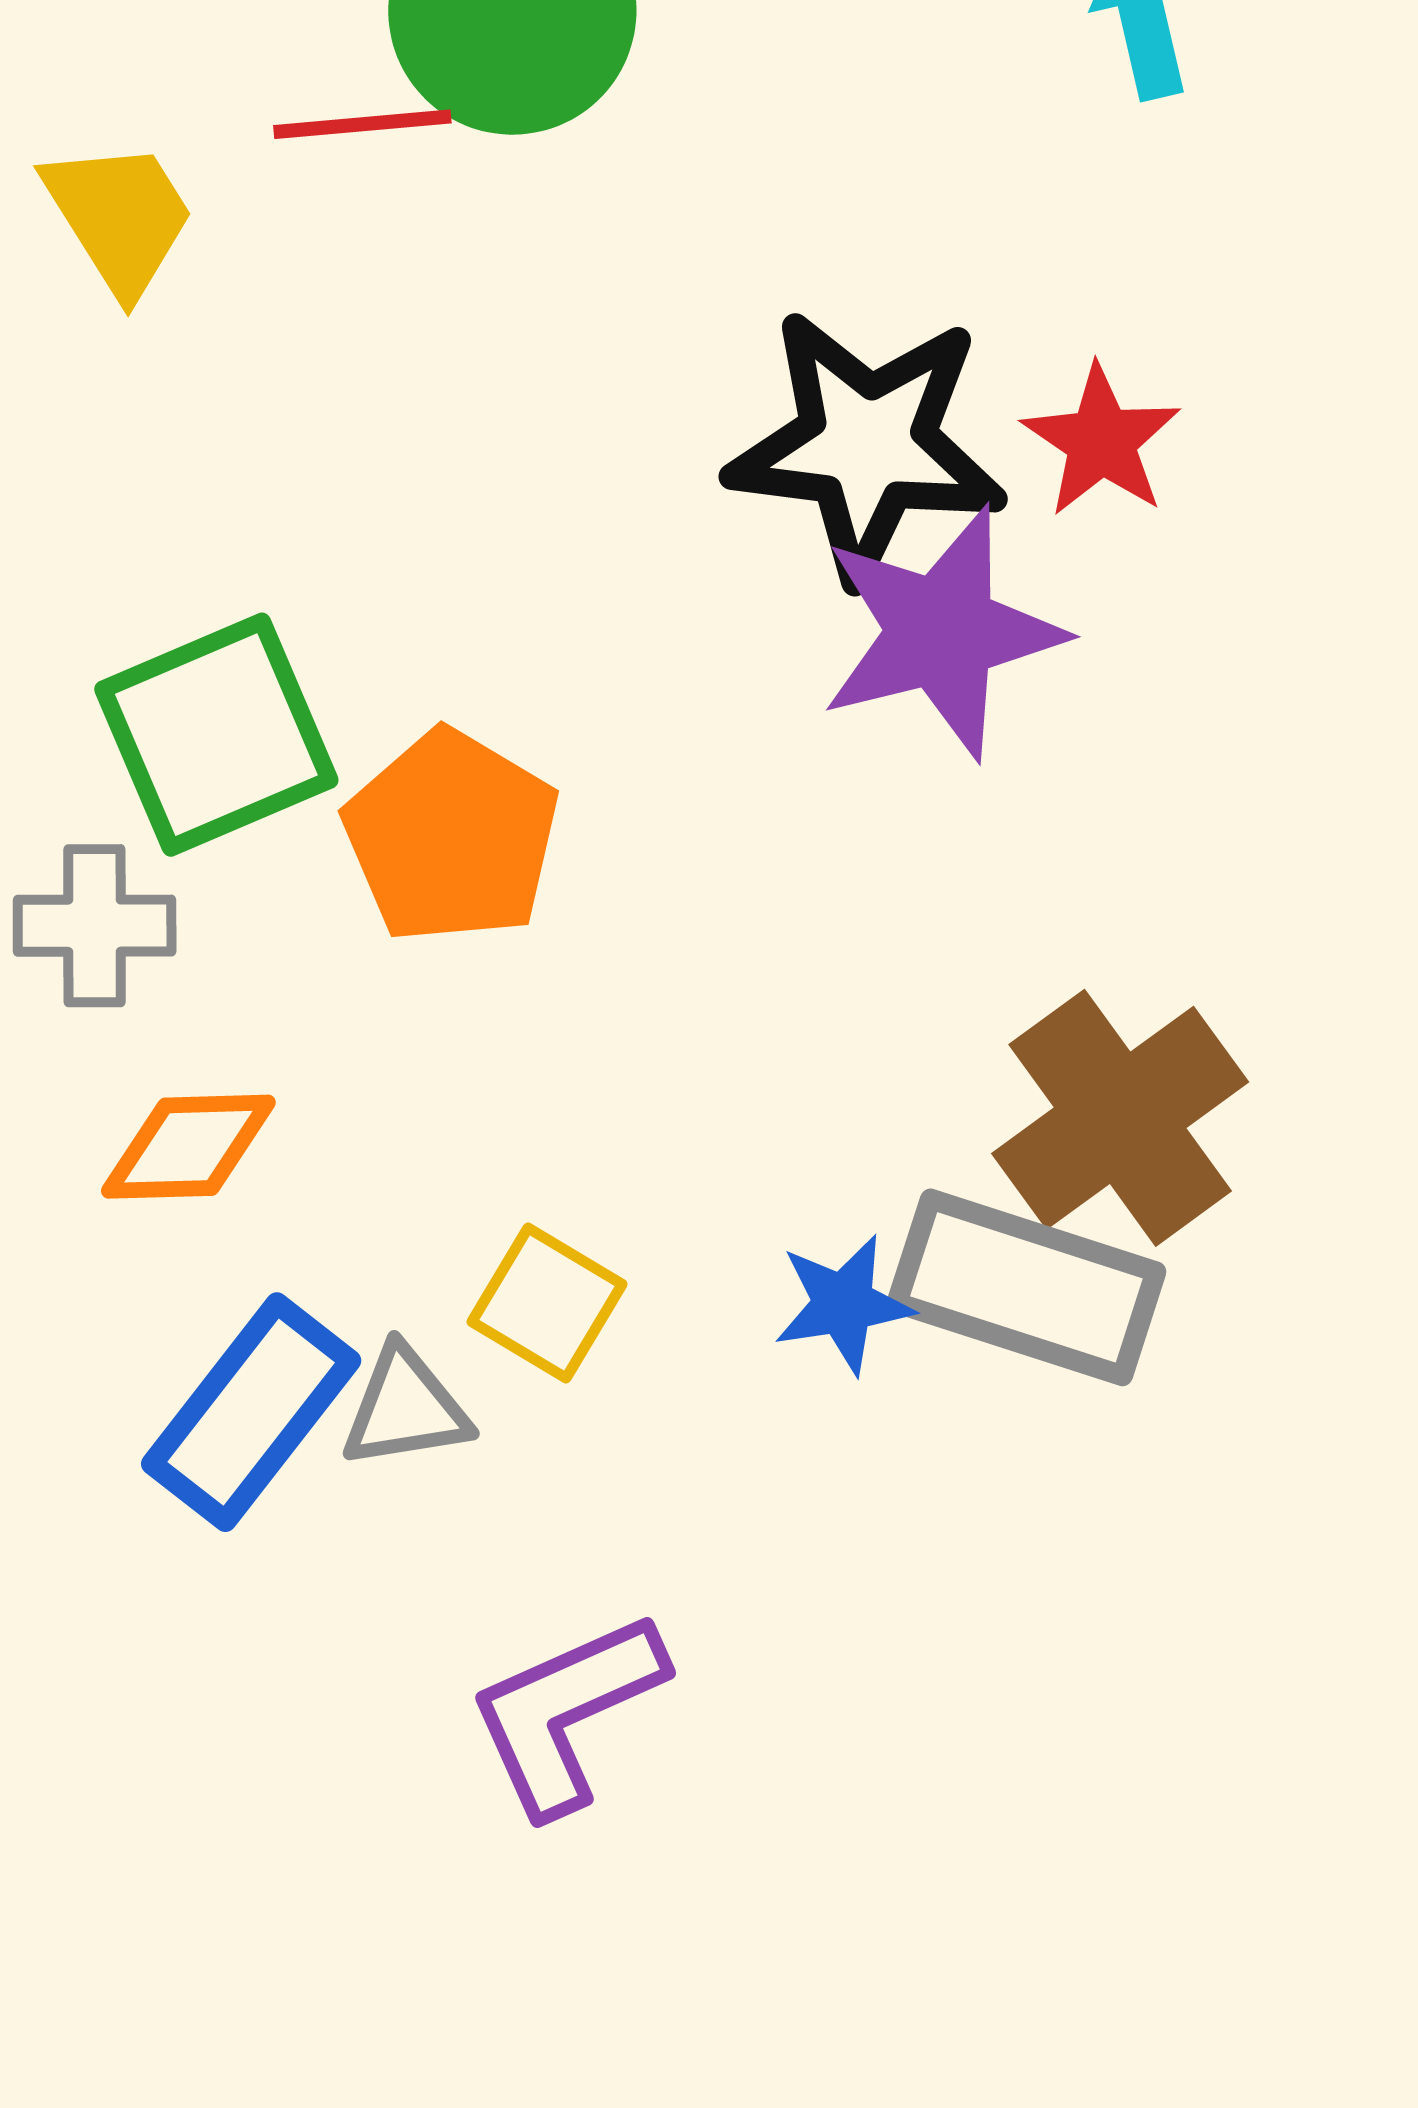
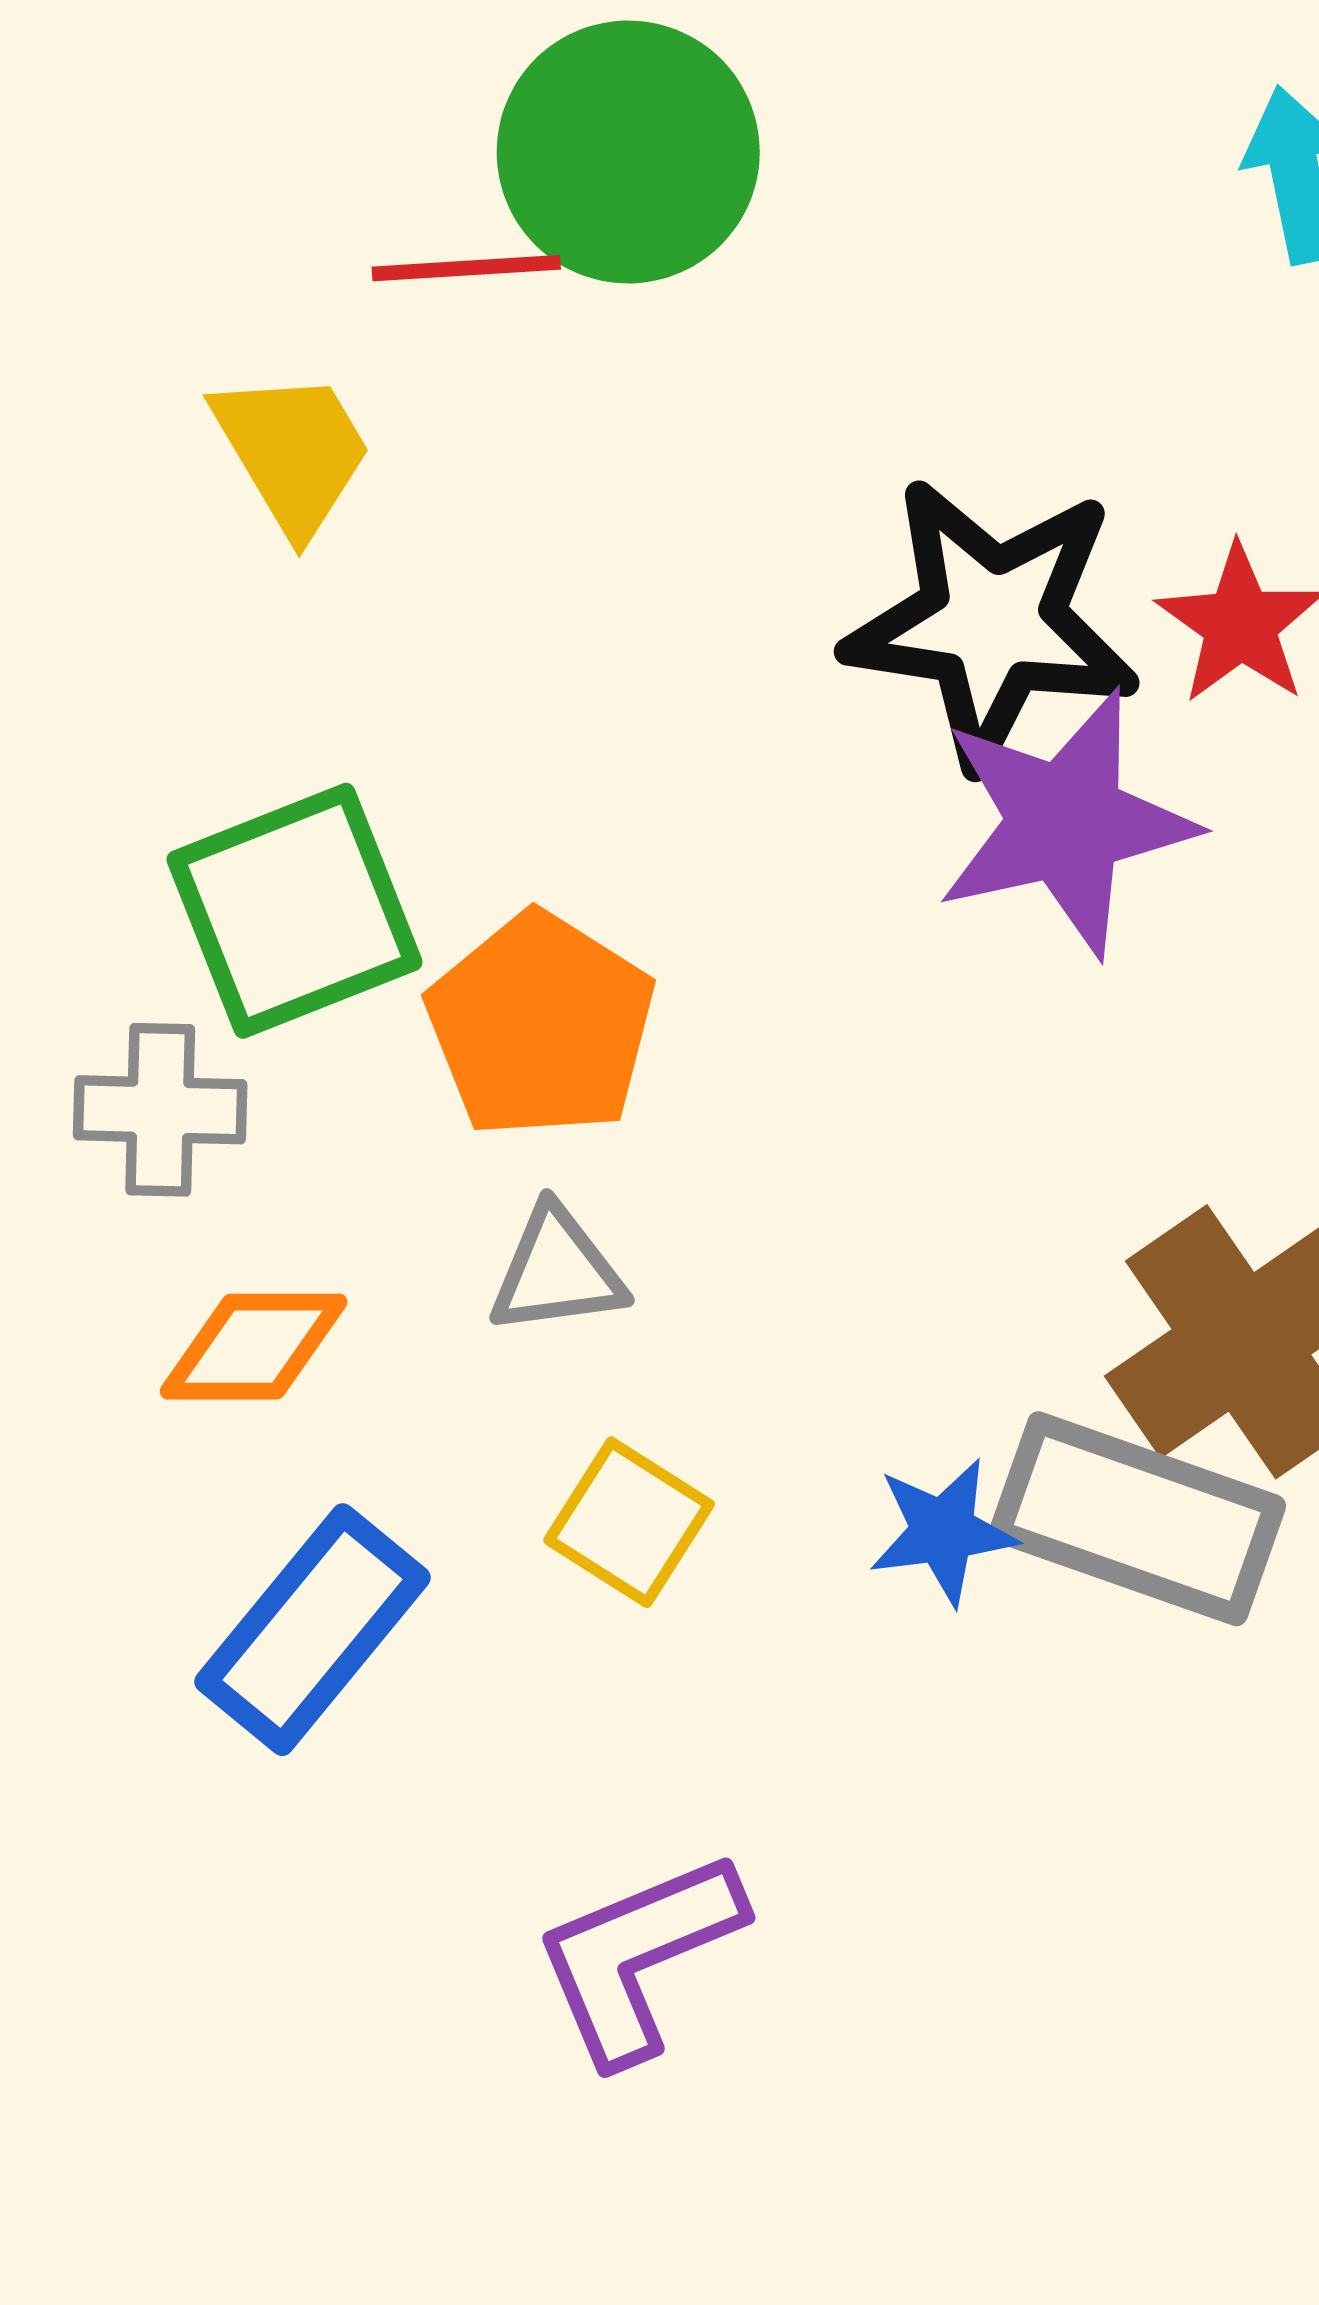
yellow trapezoid: (119, 217) -> (293, 451), moved
gray triangle: (406, 1408) -> (557, 1271), moved

